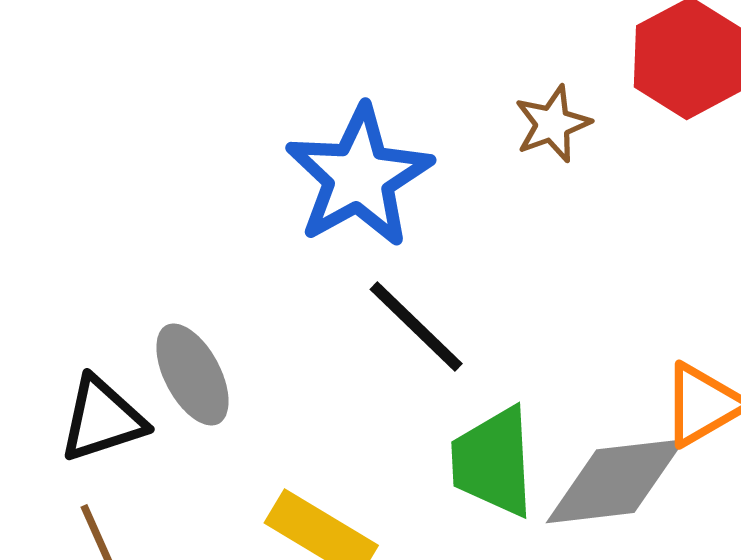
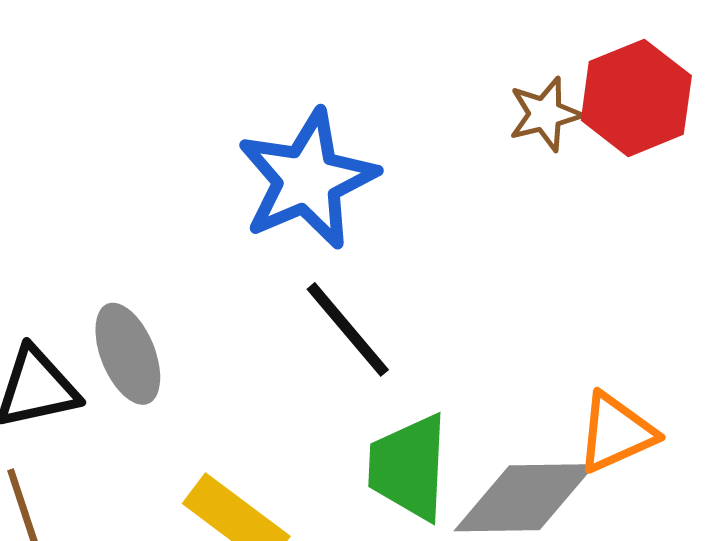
brown star: (553, 124) -> (545, 114), moved

